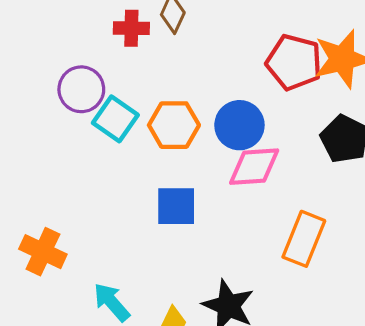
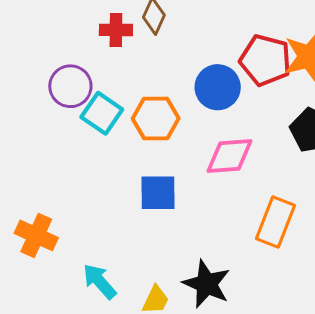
blue circle: (239, 125) -> (218, 87), moved

